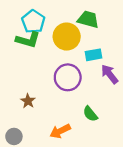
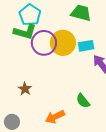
yellow circle: (67, 37) -> (63, 43), moved
purple circle: (68, 77) -> (44, 43), moved

